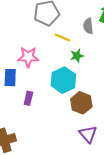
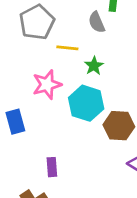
pink star: (28, 57) -> (47, 85), moved
purple rectangle: (28, 98) -> (52, 167), moved

